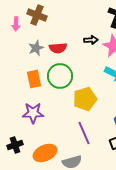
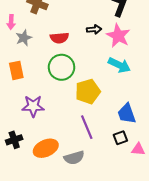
pink arrow: (16, 24) -> (11, 22), moved
gray star: (36, 48) -> (24, 38), moved
orange rectangle: (34, 79) -> (16, 70), moved

